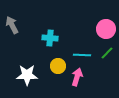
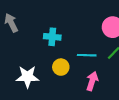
pink arrow: (77, 77) -> (92, 81), moved

